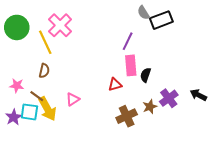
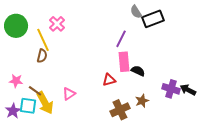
pink cross: (60, 25) -> (57, 24), size x0.7
brown semicircle: (44, 71) -> (42, 56), moved
black semicircle: (146, 75) -> (138, 71), turned 96
purple cross: (169, 98) -> (171, 89), moved, turned -36

